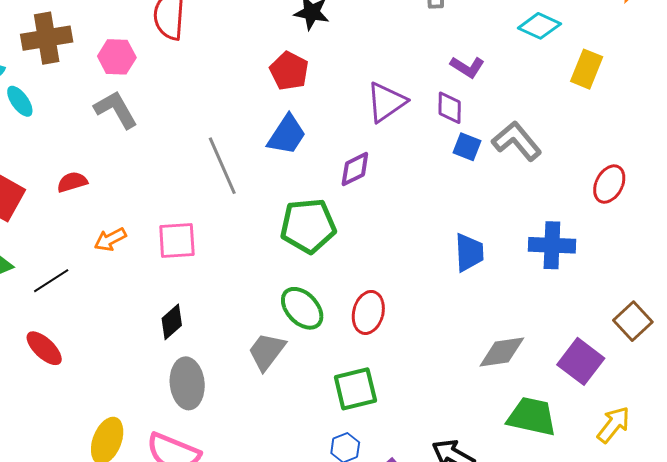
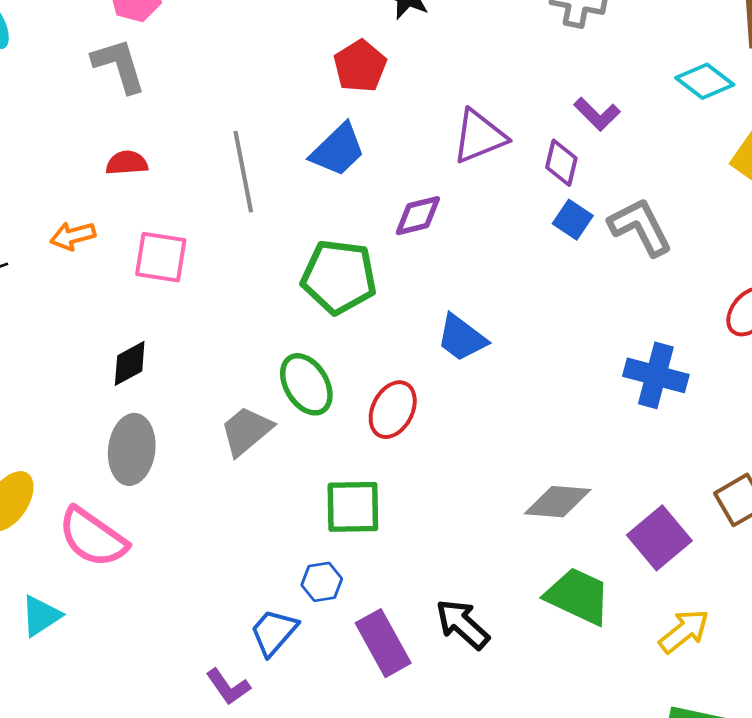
red semicircle: (72, 182) -> (127, 163), moved
blue trapezoid: (469, 252) -> (462, 338), moved, turned 117

